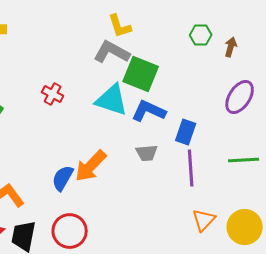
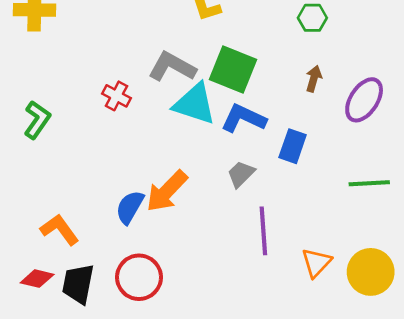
brown arrow: (231, 47) -> (314, 79), moved
gray L-shape: (112, 52) -> (172, 67), moved
gray trapezoid: (147, 153) -> (241, 174), turned 140
purple line: (191, 168) -> (263, 231), moved

